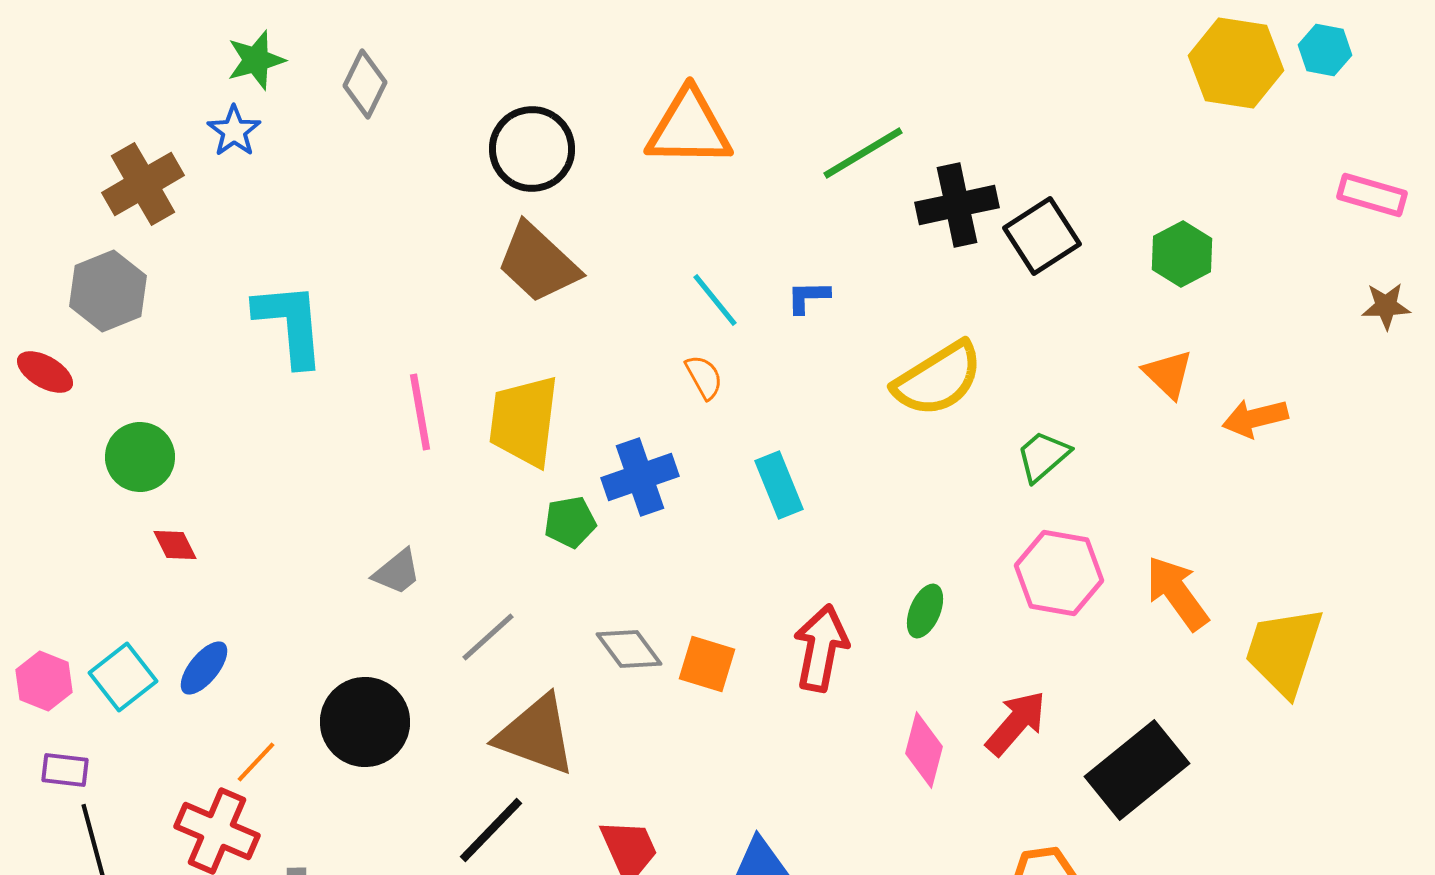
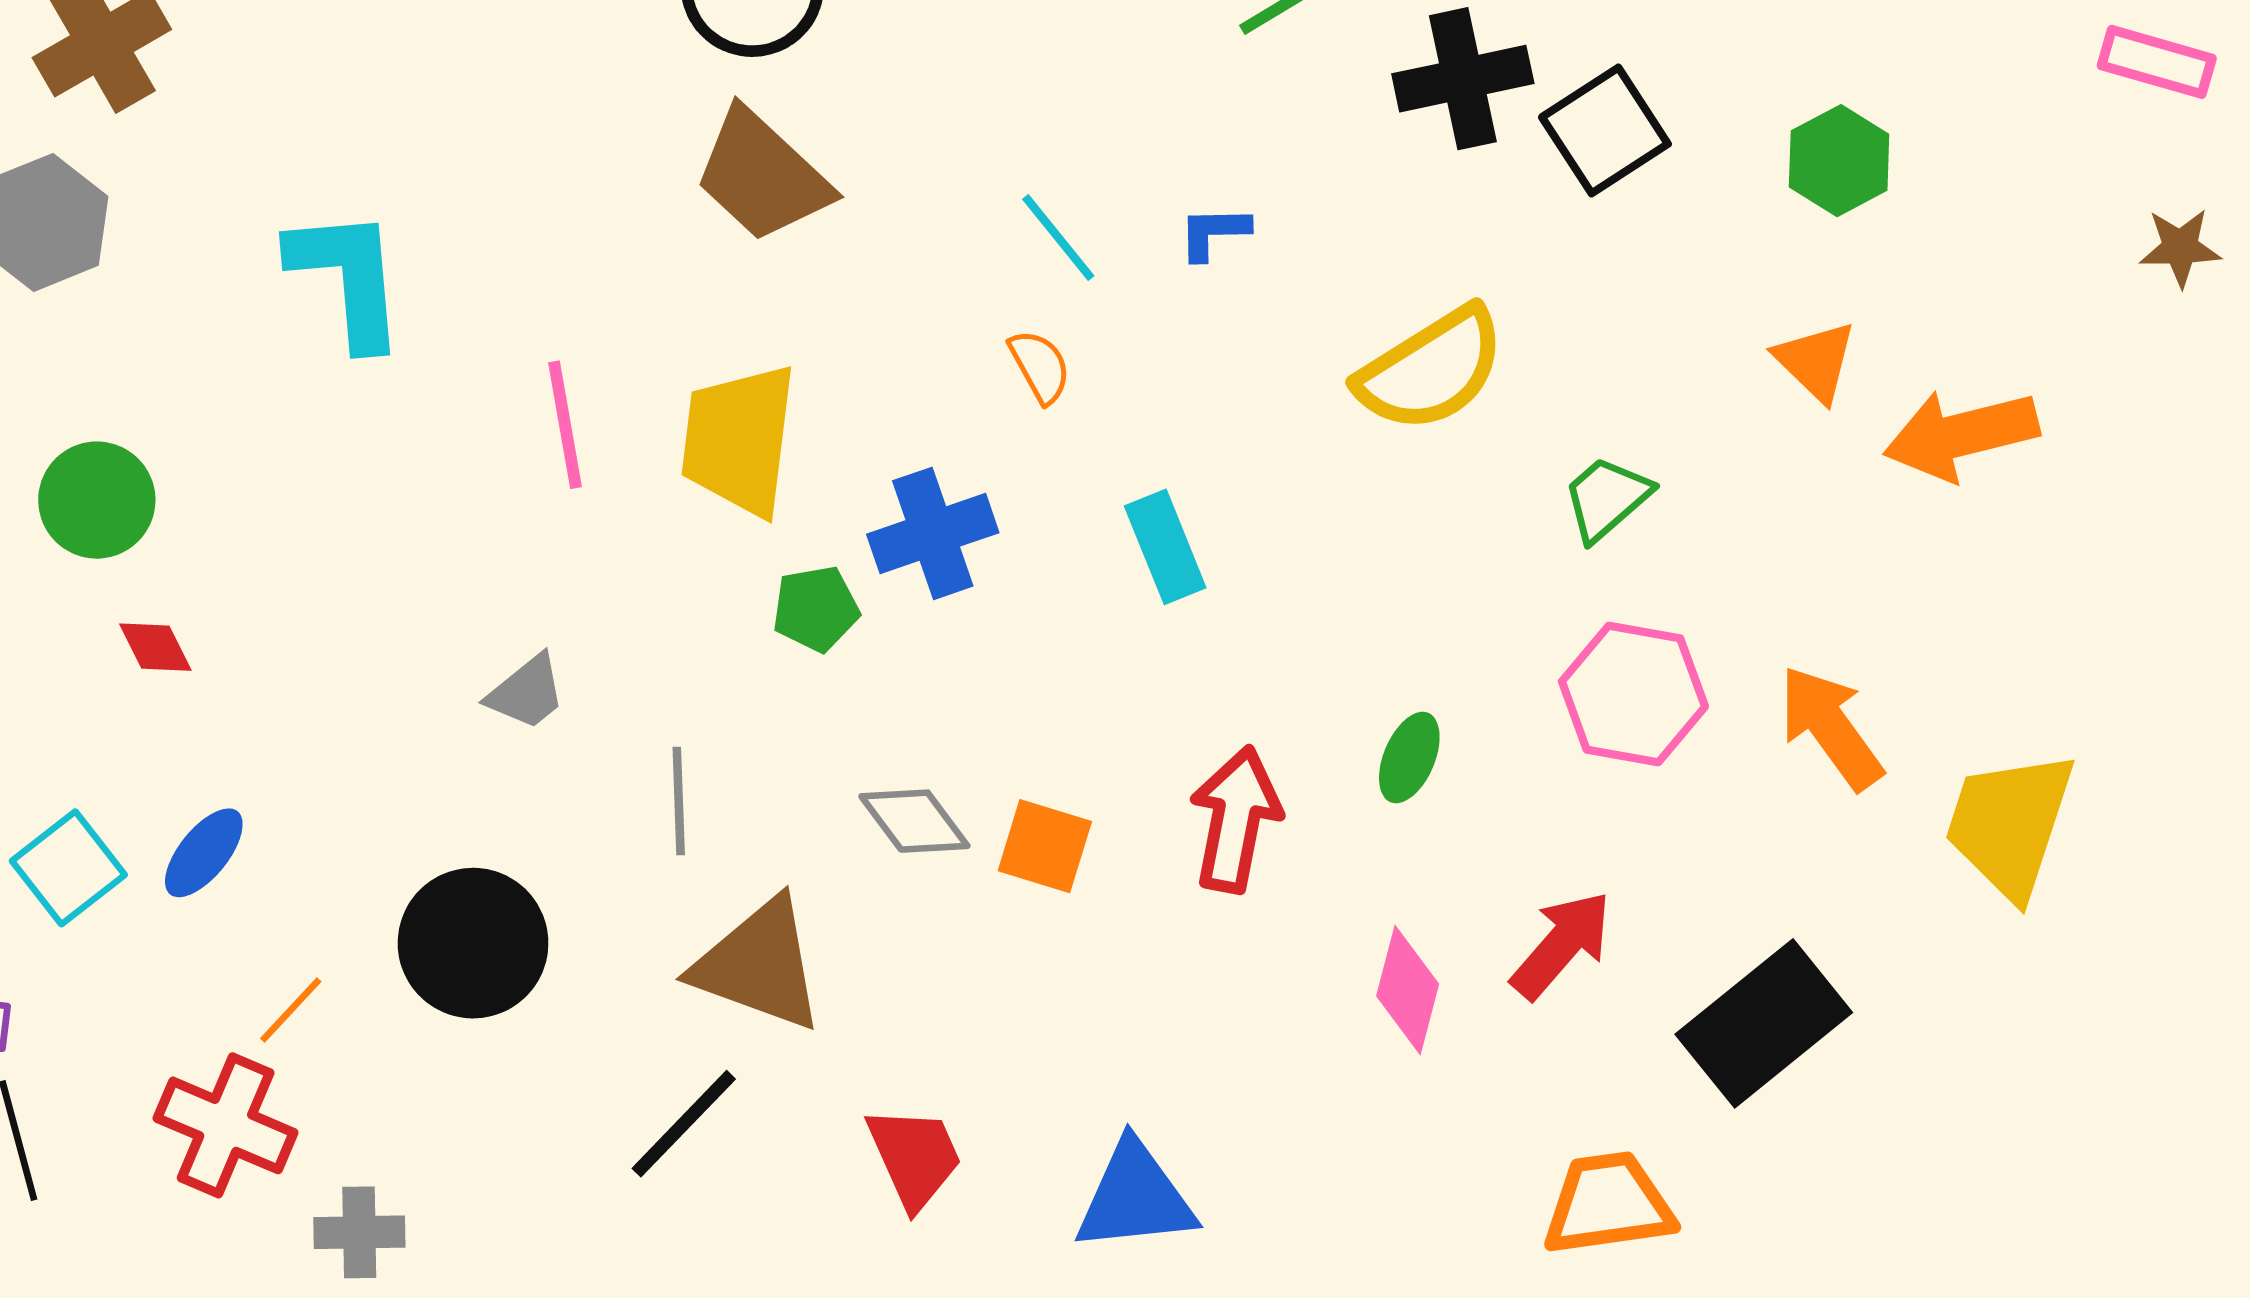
orange arrow: (1255, 418) -> (1961, 435), size x1.4
gray line: (488, 637) -> (679, 801), turned -50

